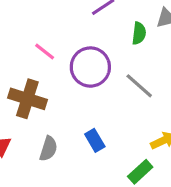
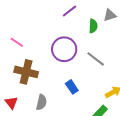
pink line: (45, 51) -> (17, 42), moved
blue rectangle: (95, 140) -> (72, 87), moved

